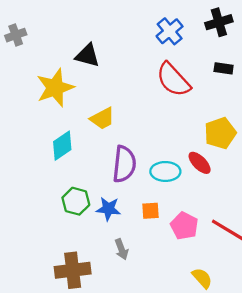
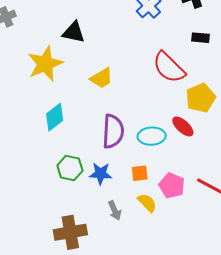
red semicircle: (173, 80) -> (169, 67), moved
yellow trapezoid: (102, 119) -> (102, 78), moved
yellow semicircle: (202, 278) -> (147, 203), moved

